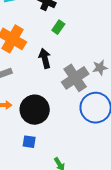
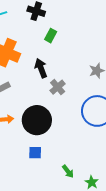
gray cross: (75, 78) -> (58, 87), moved, size x0.6

